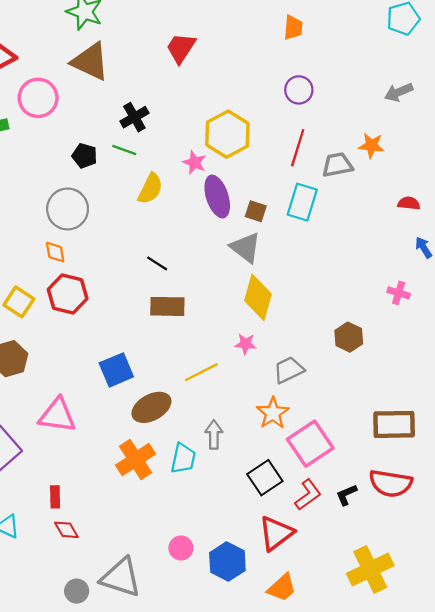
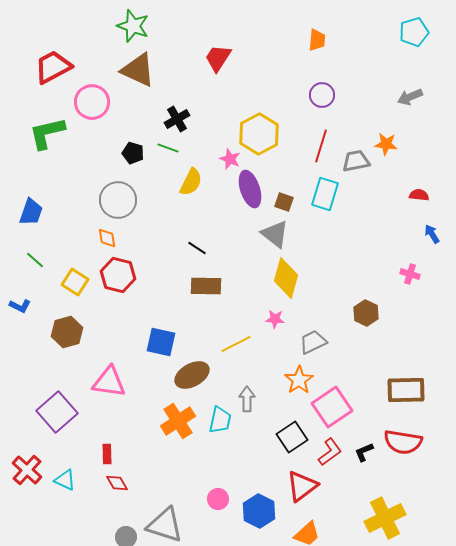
blue square: (116, 370) -> (161, 342), turned 36

